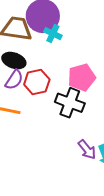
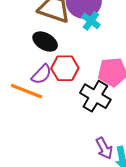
purple semicircle: (14, 80) -> (41, 74), moved

